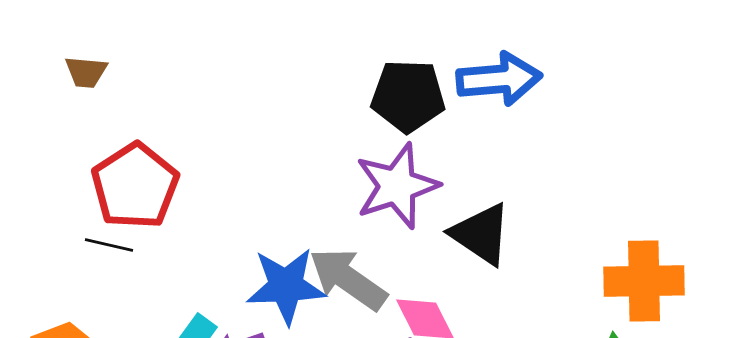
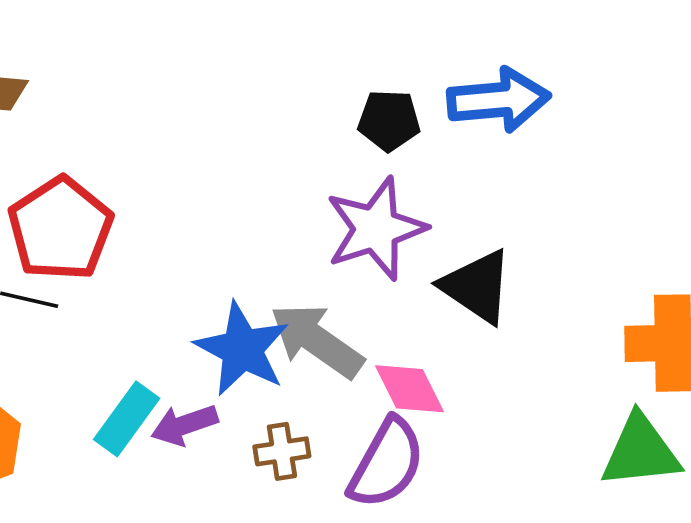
black pentagon: (408, 96) -> (389, 120), size x0.7
blue star: (286, 286) -> (242, 349), turned 30

